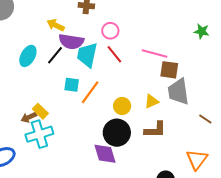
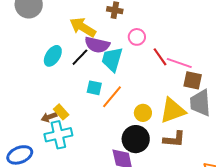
yellow arrow: (56, 25) -> (83, 27), size x1.5
red line: (114, 54) -> (160, 57), moved
yellow triangle: (152, 101) -> (173, 111), size x1.8

